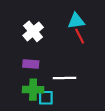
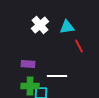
white cross: (33, 31) -> (40, 25), moved
red line: (80, 36) -> (79, 46), moved

